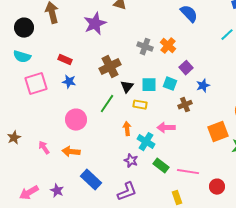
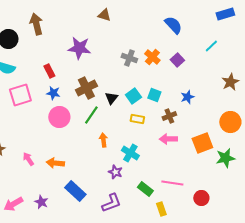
purple star: (95, 24) -> (79, 48), moved, turned 30
red rectangle: (65, 60) -> (49, 71), turned 40
brown cross: (110, 67) -> (86, 88), moved
purple square: (186, 68) -> (177, 60), moved
cyan square: (149, 85) -> (133, 96), turned -35
yellow rectangle: (140, 105) -> (137, 119), moved
pink circle: (76, 120) -> (59, 117), moved
pink arrow: (166, 128) -> (168, 139), moved
orange arrow: (127, 129) -> (103, 140), moved
green rectangle: (161, 166) -> (145, 189), moved

